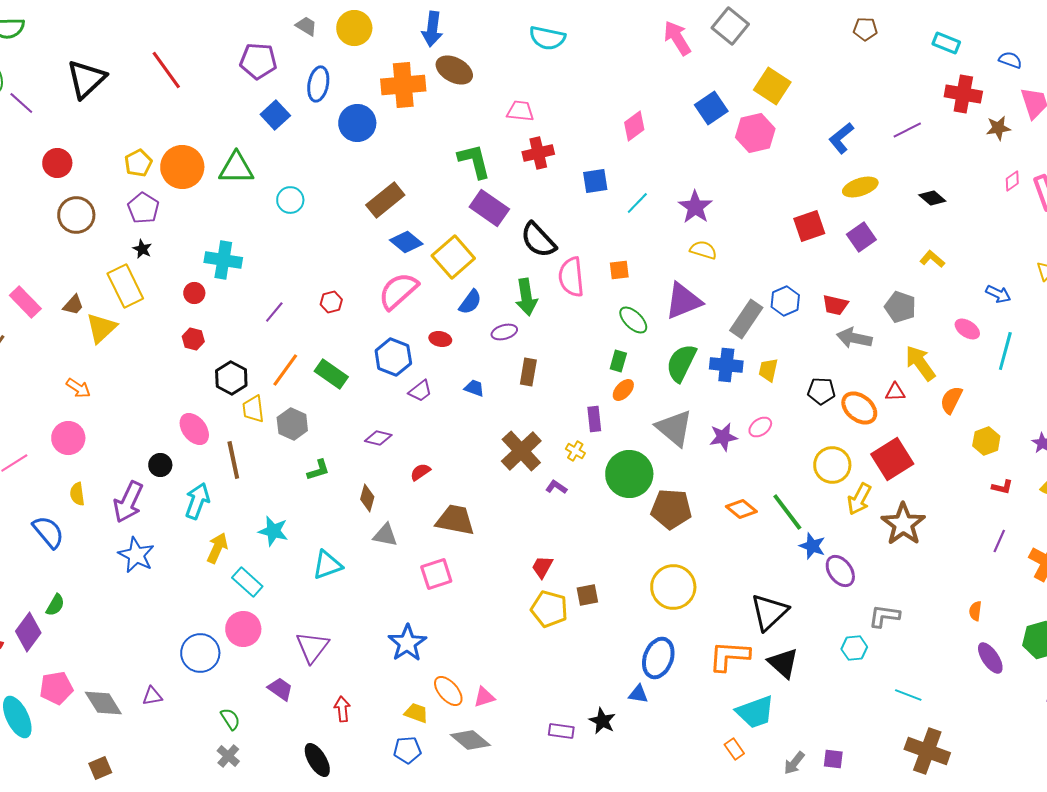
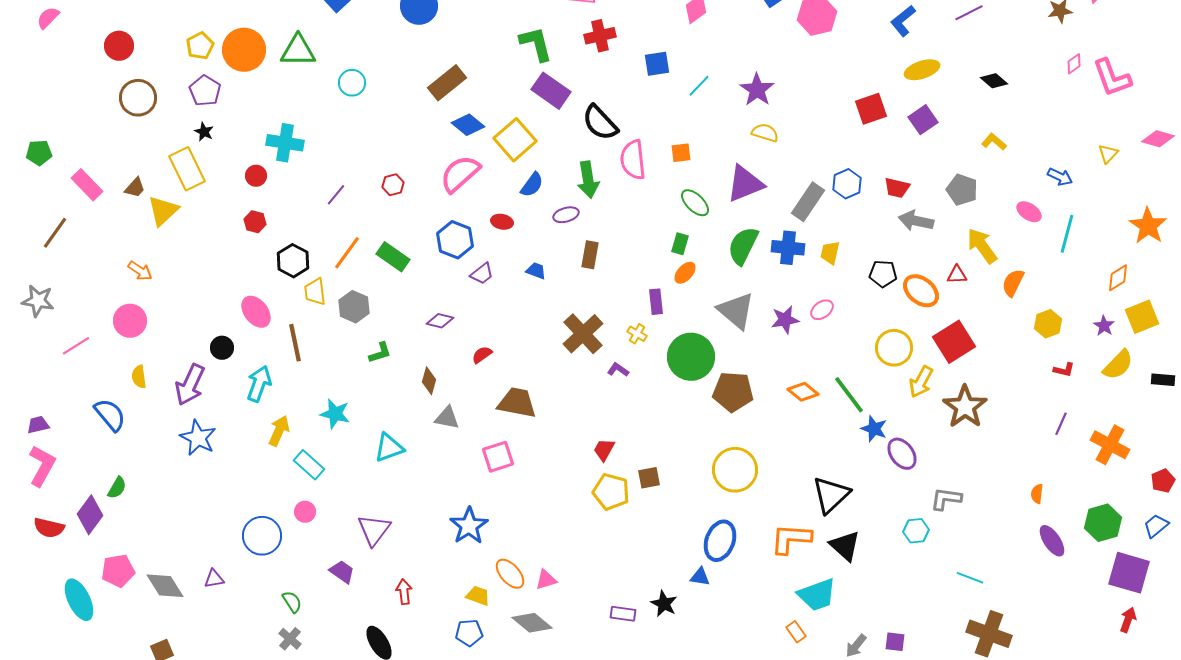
pink circle: (243, 629) -> (305, 512), size x0.6

